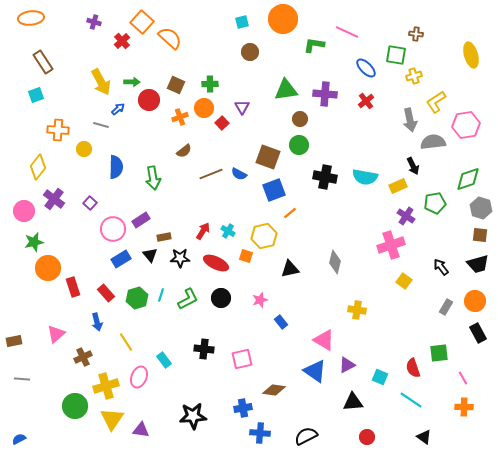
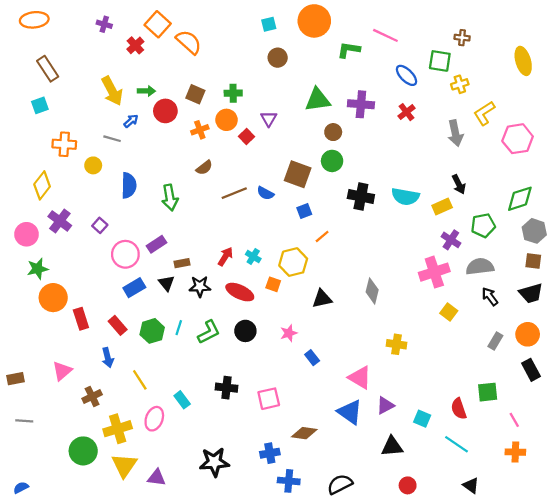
gray semicircle: (433, 142) -> (480, 266), moved
blue square: (274, 190) -> (304, 211), size x0.6

